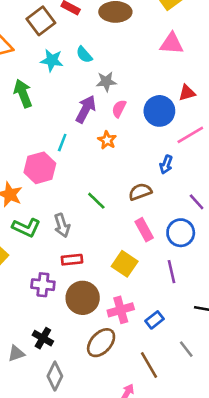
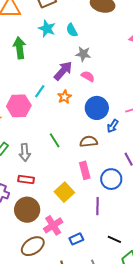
pink semicircle: (119, 109) -> (88, 76), turned 80
blue circle: (159, 111) -> (97, 108), moved
orange star: (107, 140) -> (64, 97), moved
pink cross: (121, 310) -> (53, 225), turned -30

